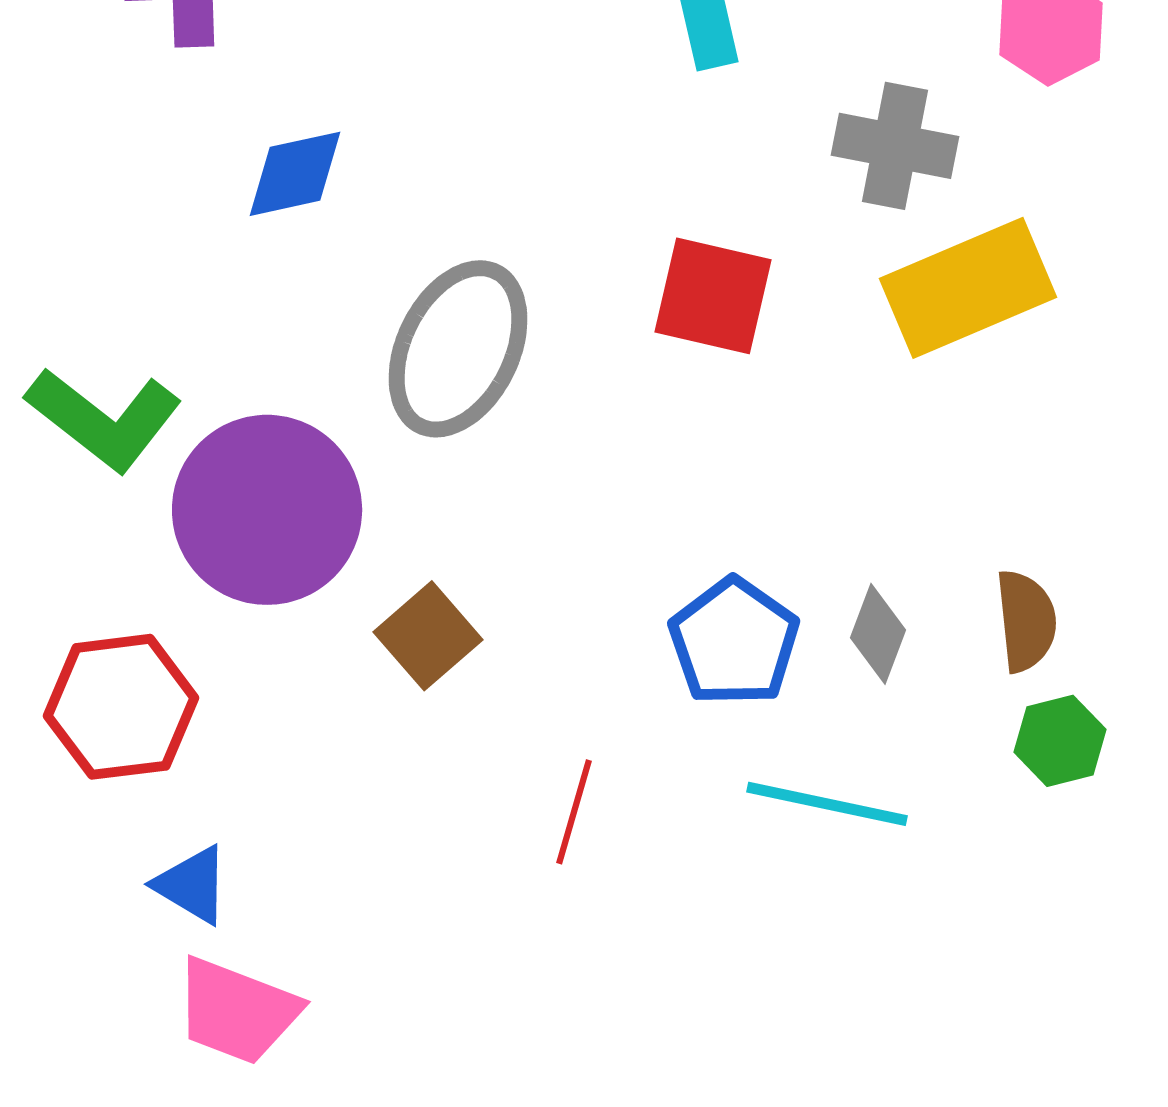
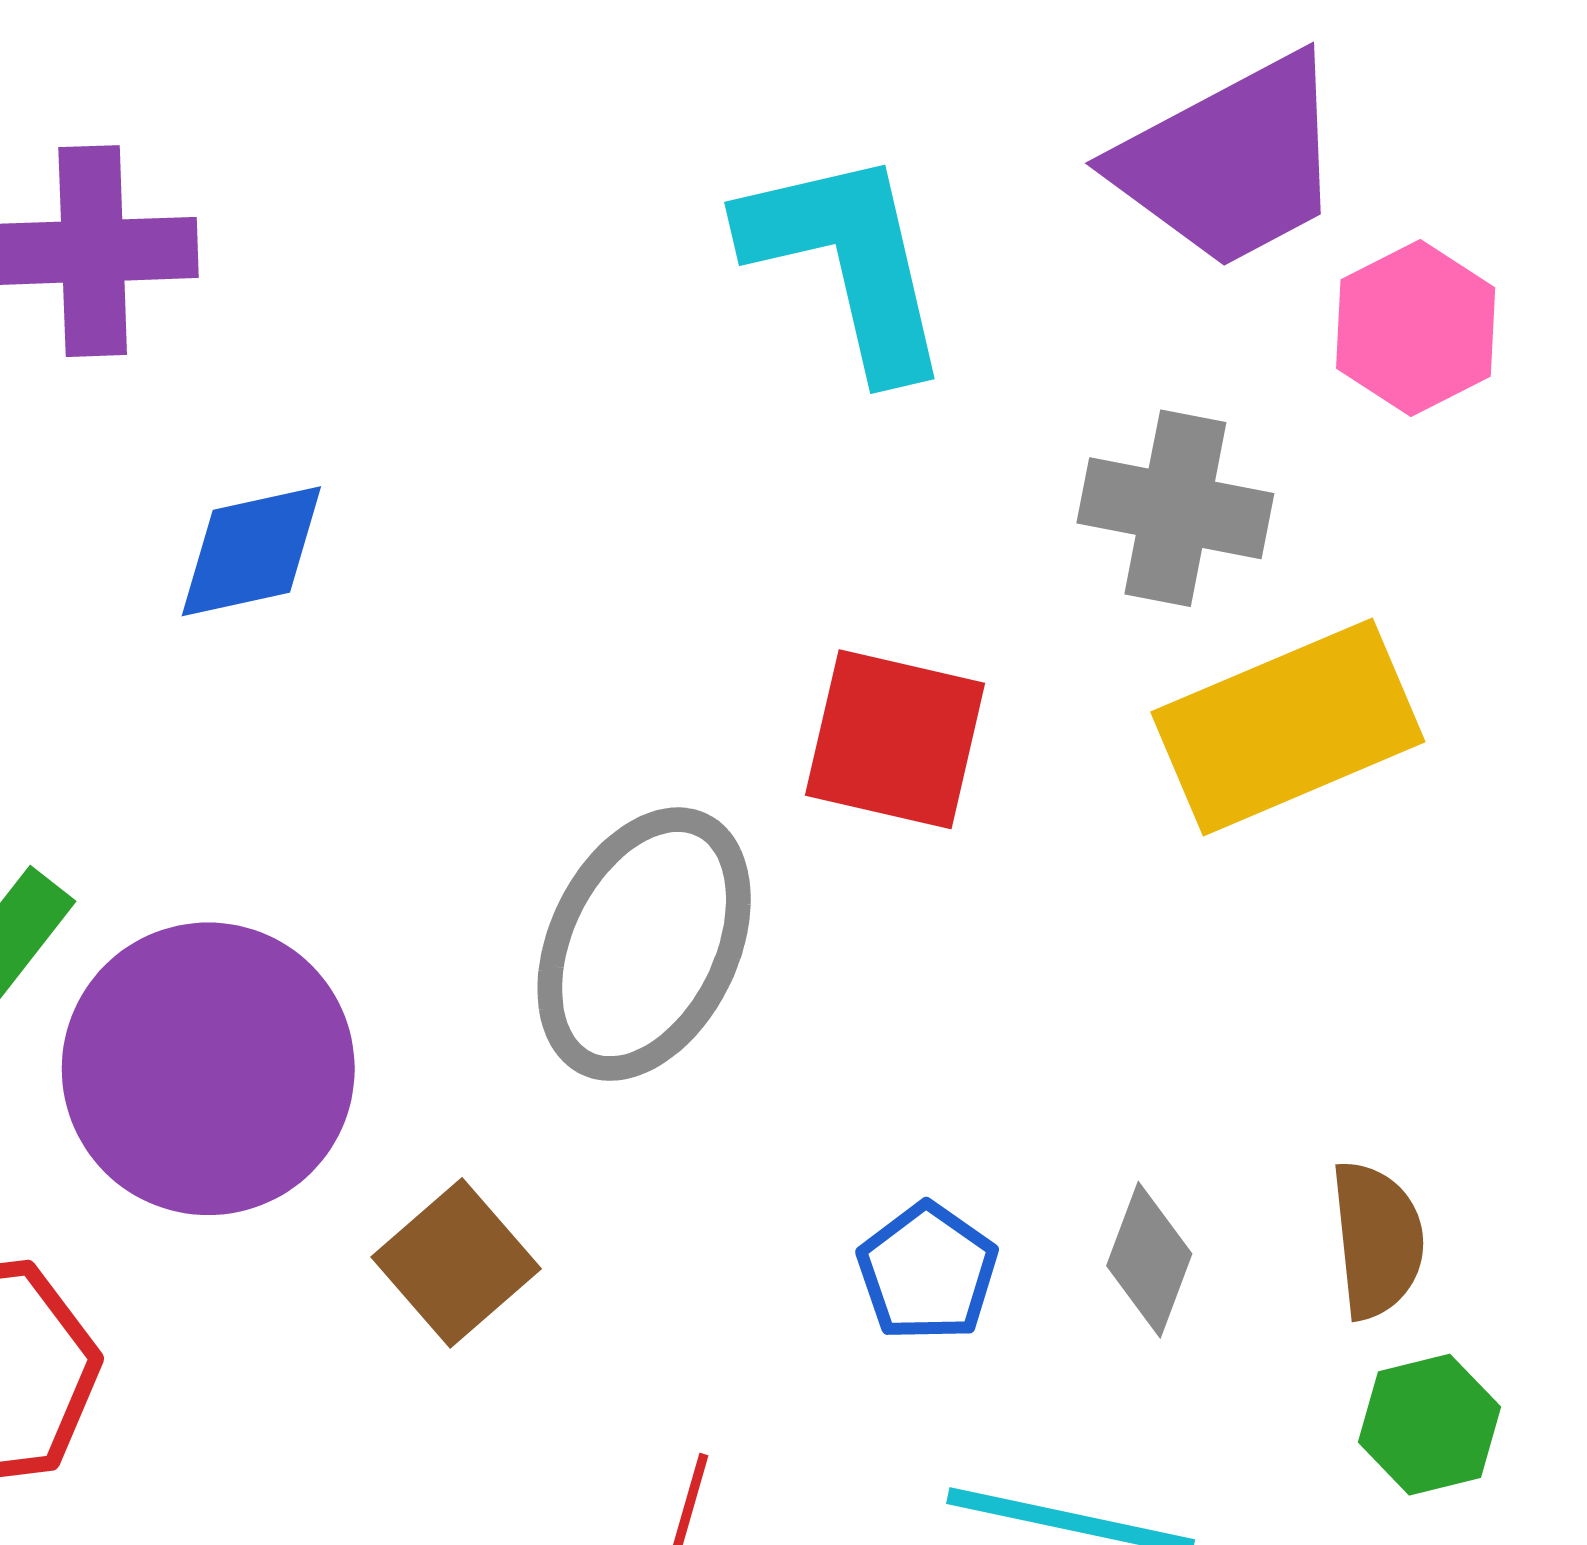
gray ellipse: (458, 349) -> (644, 944), moved
blue pentagon: (734, 642) -> (927, 1272), size x0.7

